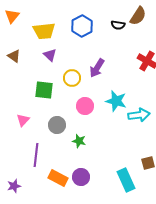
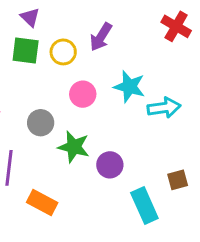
green square: (44, 90) -> (26, 50), moved
green star: (79, 141) -> (74, 147), size x1.5
purple circle: (81, 177) -> (110, 165), moved

